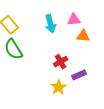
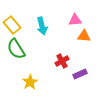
cyan arrow: (50, 24) -> (42, 26), moved
yellow star: (59, 87) -> (30, 82), moved

